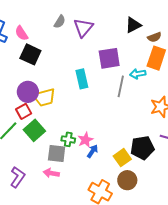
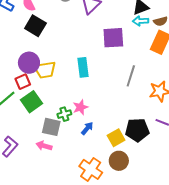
cyan arrow: (138, 74) -> (141, 21), moved
cyan rectangle: (82, 79) -> (83, 67), moved
gray line: (121, 86) -> (131, 76), moved
green cross: (68, 139) -> (64, 114), turned -32
pink star: (85, 140) -> (80, 107), moved

